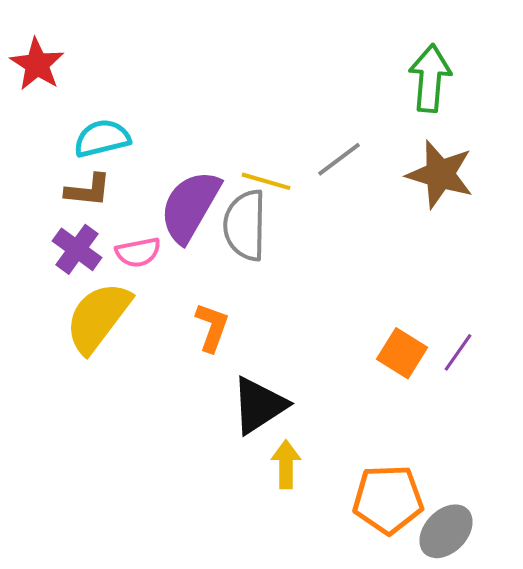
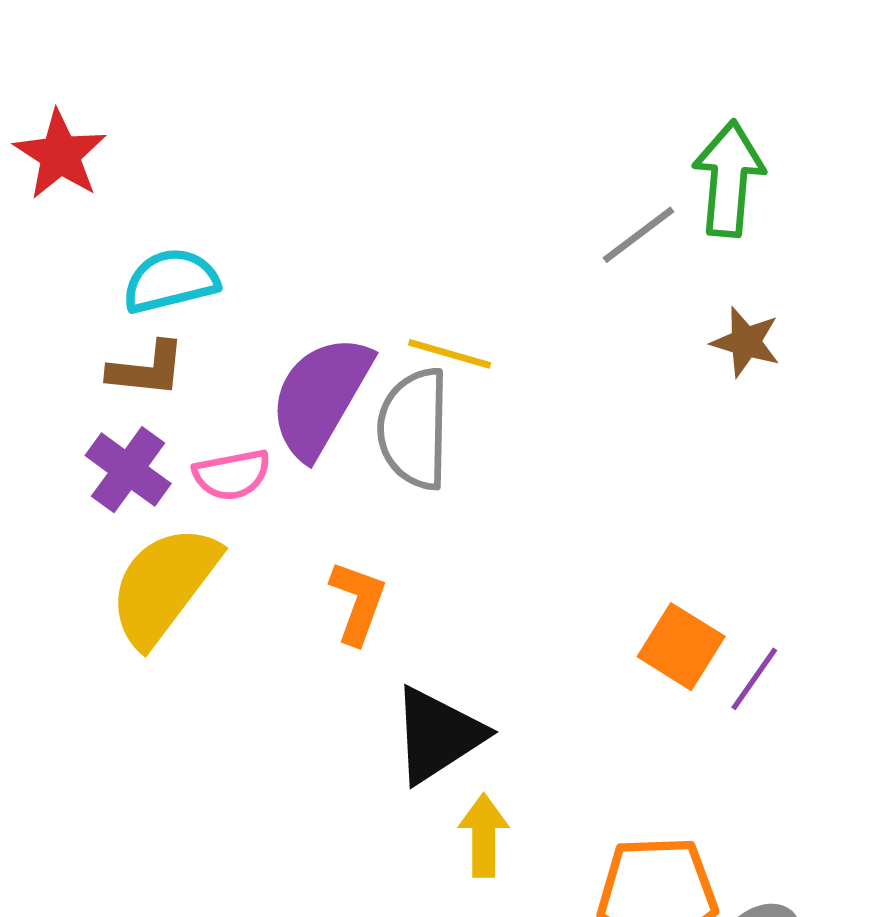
gray line: (339, 159) -> (638, 235), moved
brown star: (440, 174) -> (746, 342), size x0.6
purple line: (458, 352) -> (754, 679), moved

